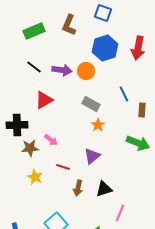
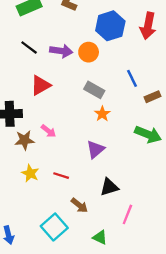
brown rectangle: (142, 110) -> (153, 97), turned 64
red line: (63, 167) -> (61, 176), moved
brown arrow: (78, 188) -> (79, 205), moved, turned -63

